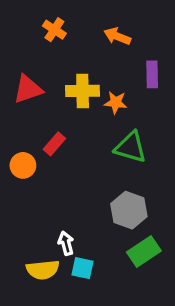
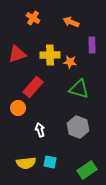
red rectangle: (54, 144) -> (33, 87), size x1.5
orange circle: (23, 165) -> (18, 108), moved
white arrow: (66, 243) -> (40, 130), moved
green rectangle: (144, 252) -> (87, 170), moved

